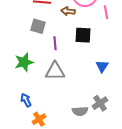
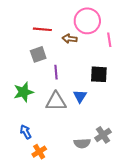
gray square: (38, 26) -> (38, 54), turned -35
black square: (83, 35) -> (99, 74), moved
blue triangle: (102, 66) -> (80, 96), moved

